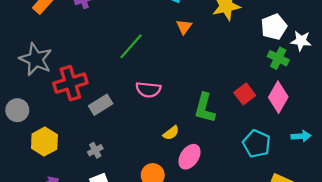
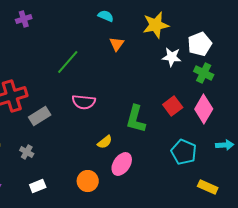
white star: (301, 41) -> (172, 57), moved
gray cross: (95, 150) -> (27, 152), moved, turned -32

